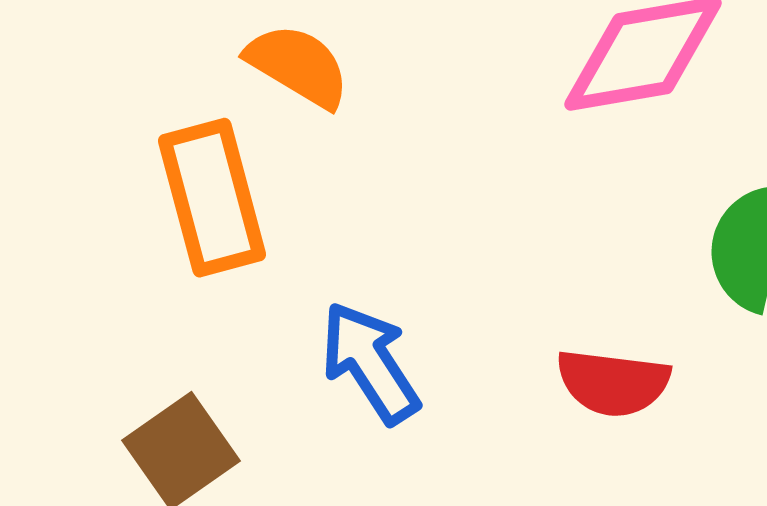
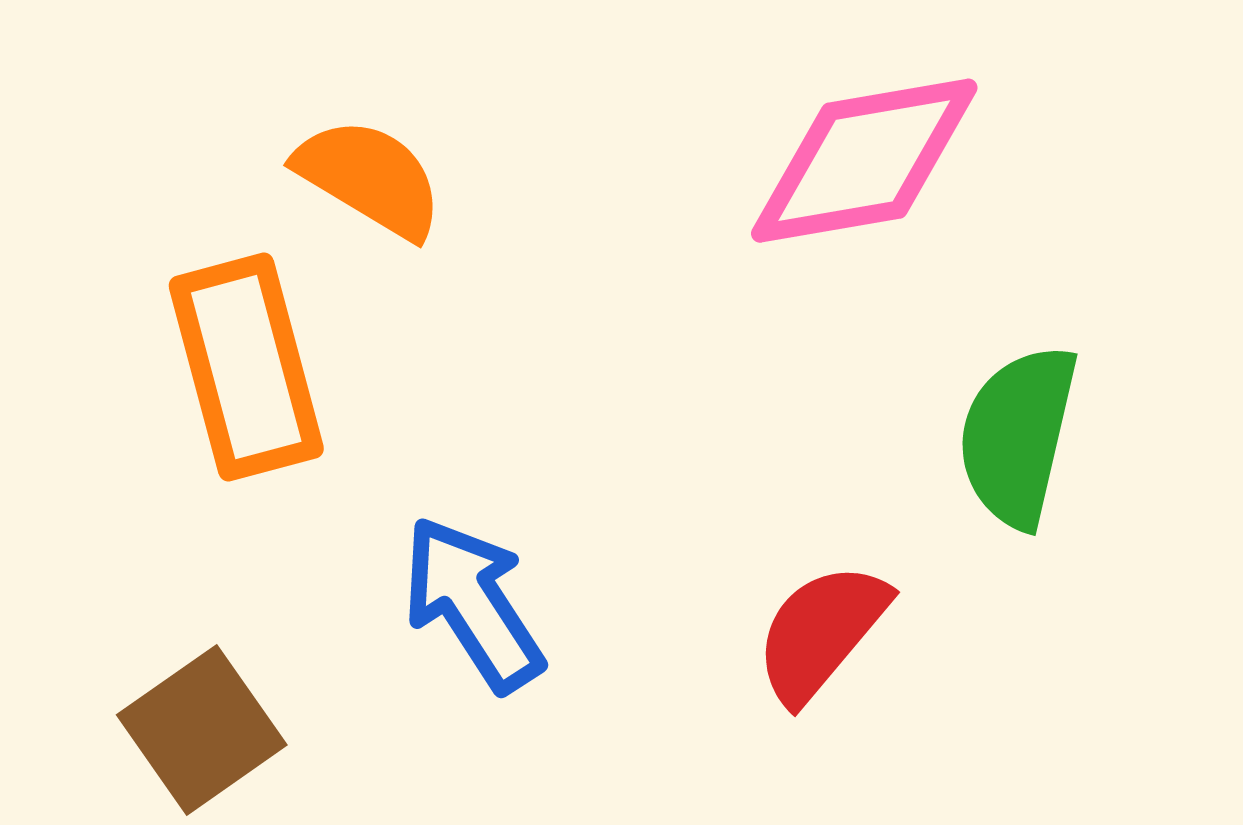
red semicircle: (613, 383) -> (821, 632), turned 123

